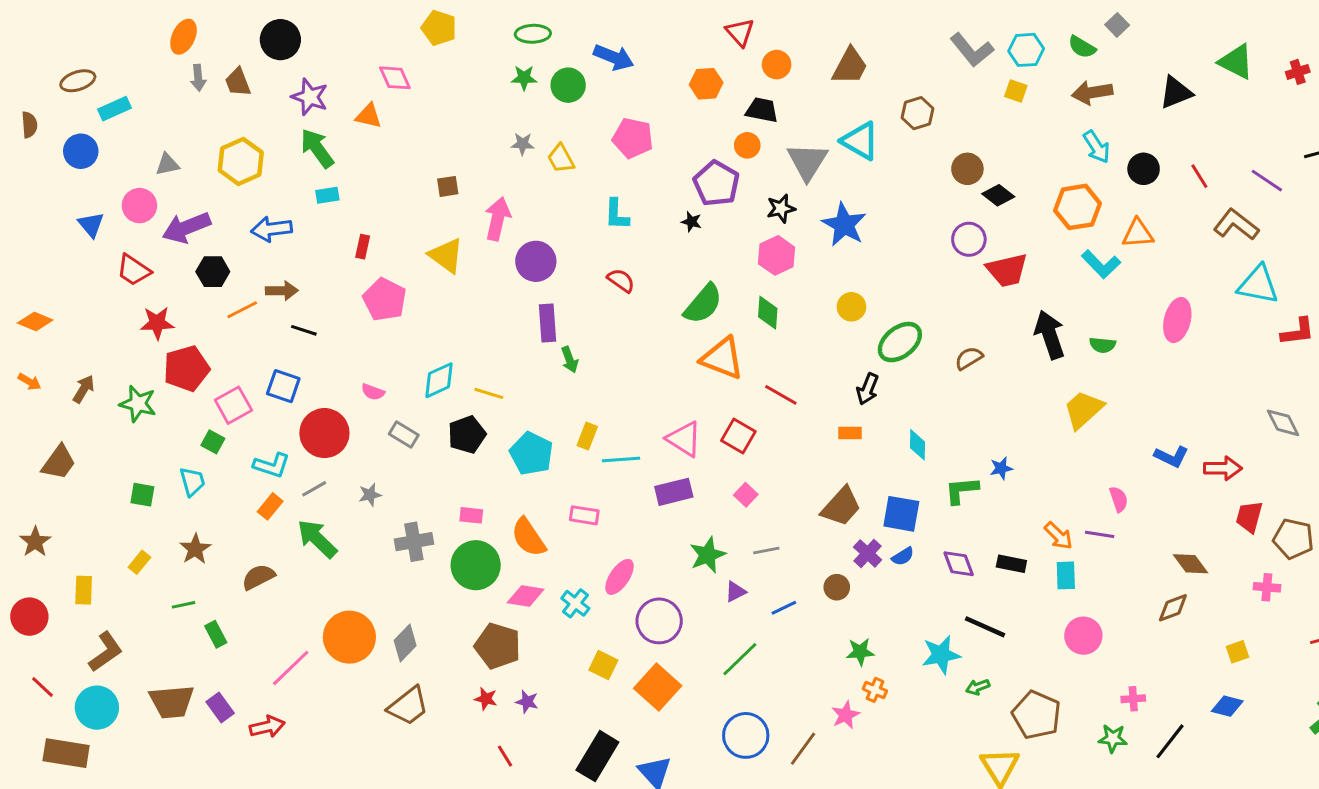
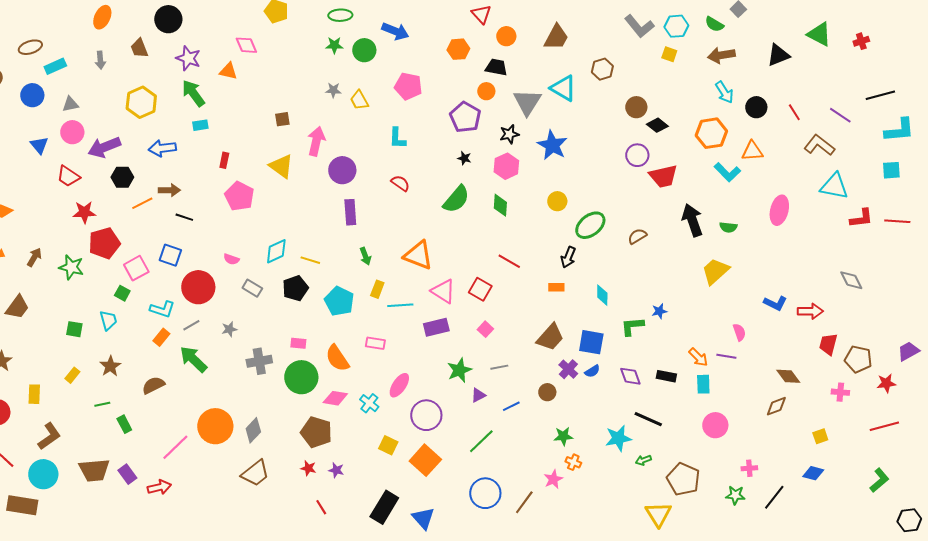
gray arrow: (198, 78) -> (100, 60), moved
gray triangle: (167, 164) -> (70, 104), moved
black star: (691, 222) -> (464, 158), moved
orange triangle: (722, 358) -> (418, 255), moved
green arrow: (570, 360) -> (365, 256), moved

